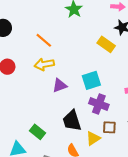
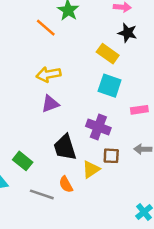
orange line: (44, 40) -> (46, 28), moved
yellow arrow: (44, 64) -> (48, 74), moved
cyan square: (91, 80) -> (110, 86), moved, turned 36

